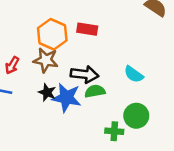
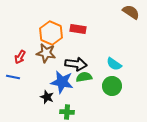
black star: (47, 92) -> (47, 97), moved
green circle: (136, 116) -> (112, 86), moved
green cross: (114, 131) -> (67, 112), moved

